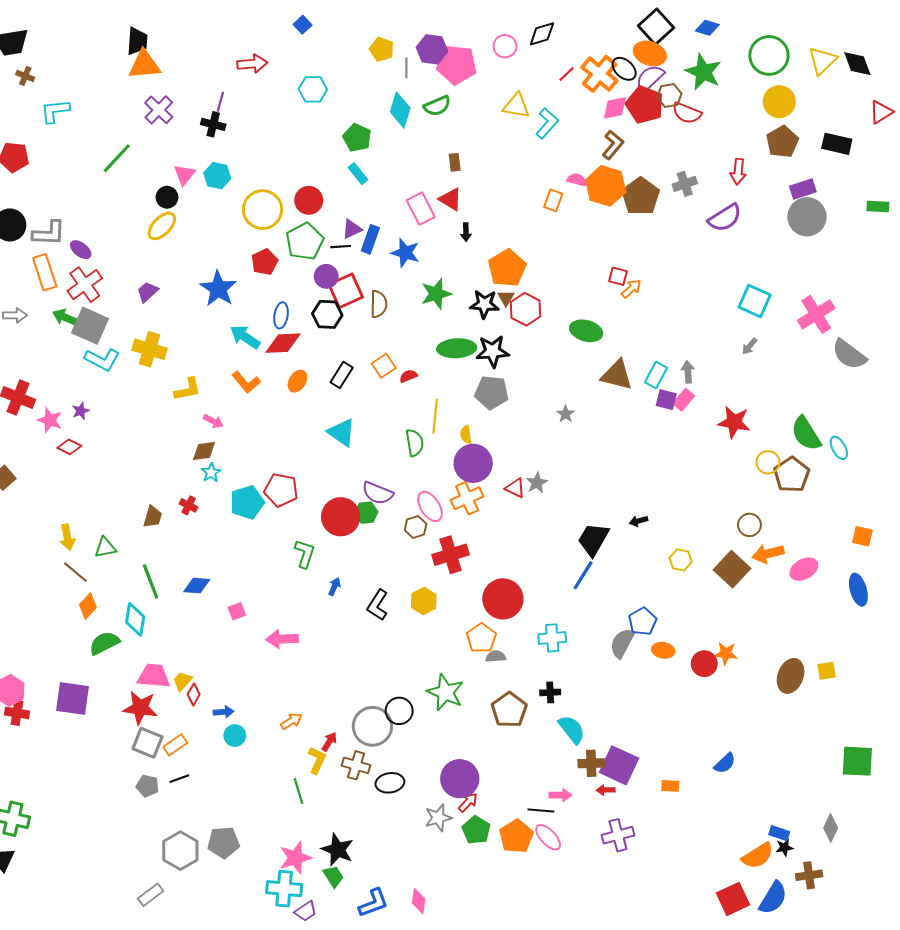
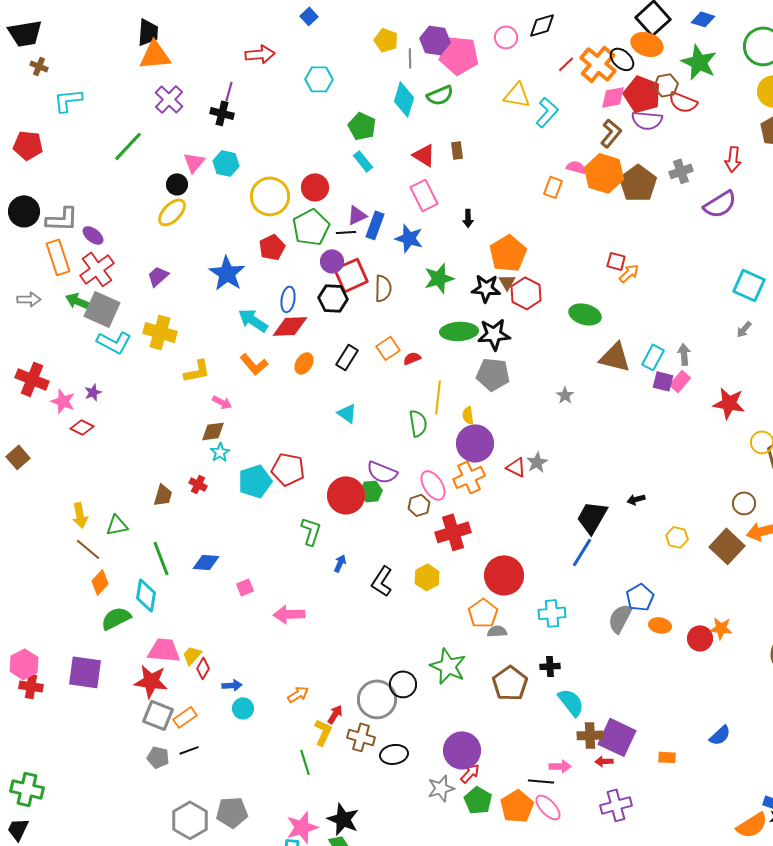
purple semicircle: (650, 78) -> (647, 120), moved, turned -132
red triangle: (451, 199) -> (424, 155), moved
cyan triangle: (342, 432) -> (347, 413), size x0.7

